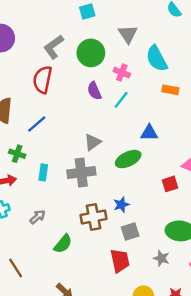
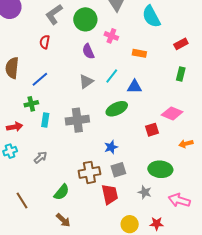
cyan semicircle: (157, 59) -> (151, 17), moved
red semicircle: (42, 80) -> (45, 42), size x0.6
orange rectangle: (170, 90) -> (139, 53), moved
cyan line: (121, 100) -> (112, 76), moved
gray triangle: (93, 142) -> (86, 82), moved
green cross: (17, 154) -> (31, 104), moved, turned -32
brown cross: (93, 217) -> (89, 172), moved
green semicircle: (63, 244) -> (62, 192), moved

